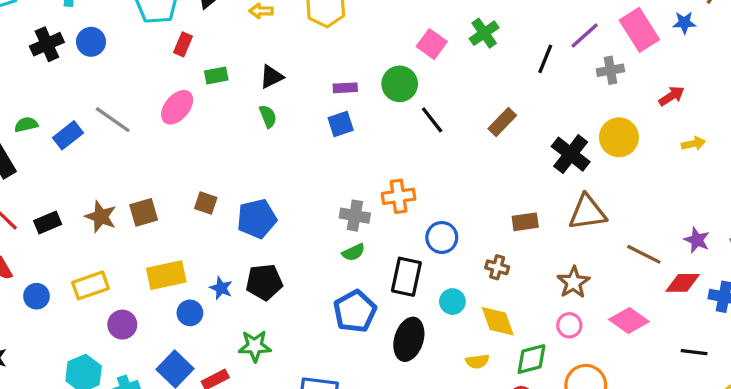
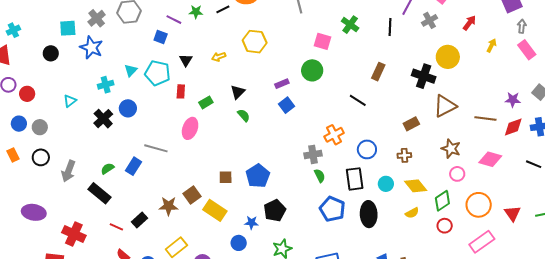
black line: (432, 120) -> (358, 100), moved
yellow arrow: (693, 144) -> (491, 46), turned -32
green semicircle: (353, 252) -> (320, 176), turned -72
yellow rectangle: (166, 275) -> (215, 210), moved, turned 65
black line: (694, 352) -> (534, 164), turned 35

